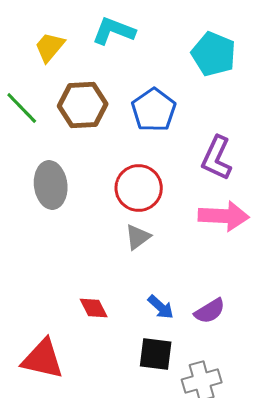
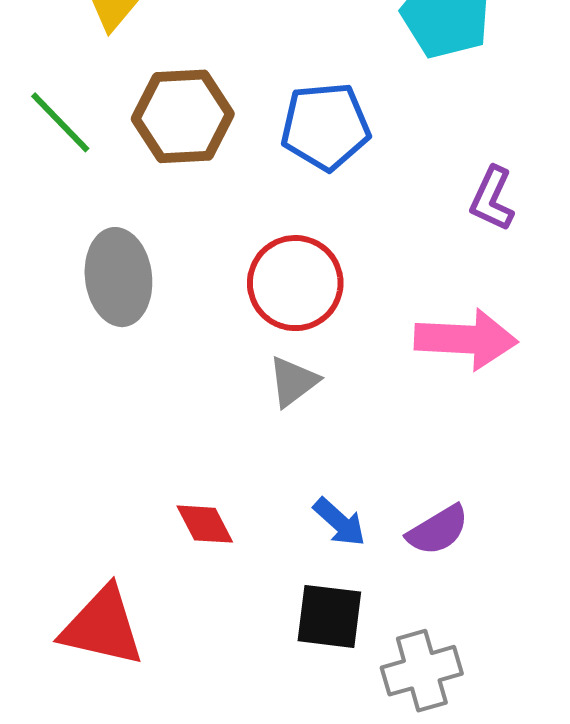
blue pentagon: (154, 110) -> (325, 126), turned 30
purple L-shape: (217, 158) -> (492, 199), moved, size x0.7

